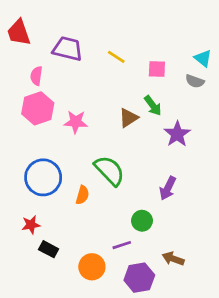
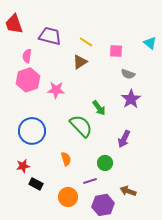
gray semicircle: (195, 81) -> (128, 74), moved
green arrow: (153, 106) -> (99, 108), moved
brown triangle: (128, 118) -> (80, 62), moved
orange semicircle: (82, 195) -> (66, 159), moved, turned -32

